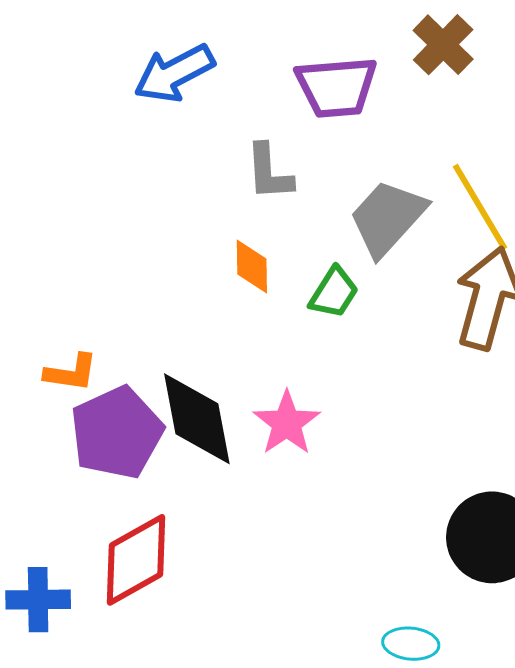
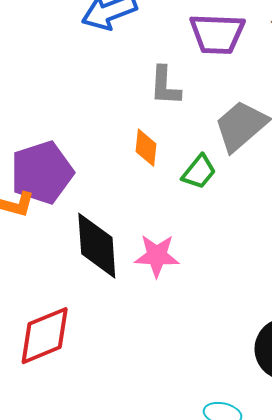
pink star: (287, 423) -> (157, 256), turned 30
purple pentagon: (117, 433) -> (42, 173), moved

